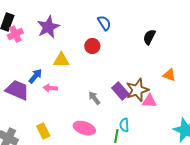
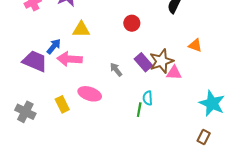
red circle: (92, 46) -> (132, 23), moved
pink arrow: (50, 88) -> (70, 59), size x1.6
pink ellipse: (84, 128) -> (90, 94), moved

